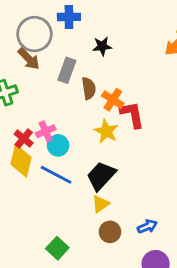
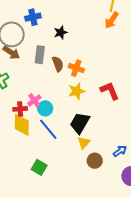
red L-shape: (132, 115) -> (110, 91), moved
yellow star: (106, 131) -> (77, 91), turned -30
red cross: (24, 139) -> (20, 109), turned -32
blue line: (56, 175) -> (48, 129), turned 35
green square: (57, 248) -> (39, 167), moved

